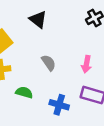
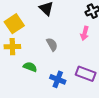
pink arrow: (86, 64) -> (85, 33), moved

